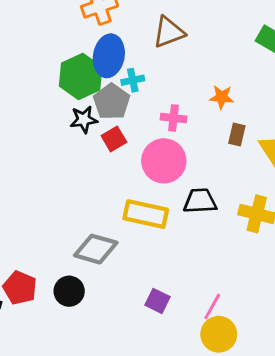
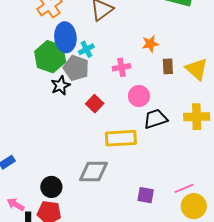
red square: (114, 139) -> (95, 104), moved
pink circle: (164, 161) -> (139, 96), moved, size x0.7
black circle: (69, 291) -> (51, 187), moved
pink line: (212, 306) -> (184, 188), turned 54

